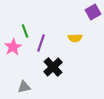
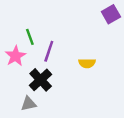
yellow semicircle: (75, 38) -> (87, 63), moved
black cross: (53, 67) -> (41, 80), moved

